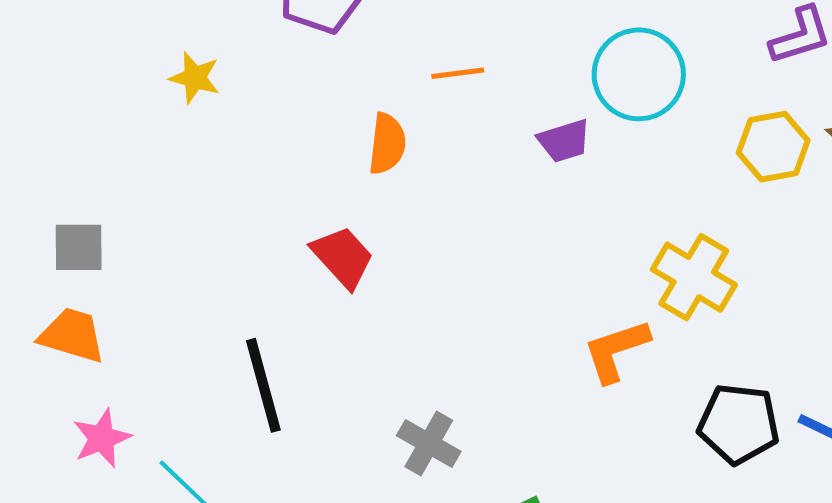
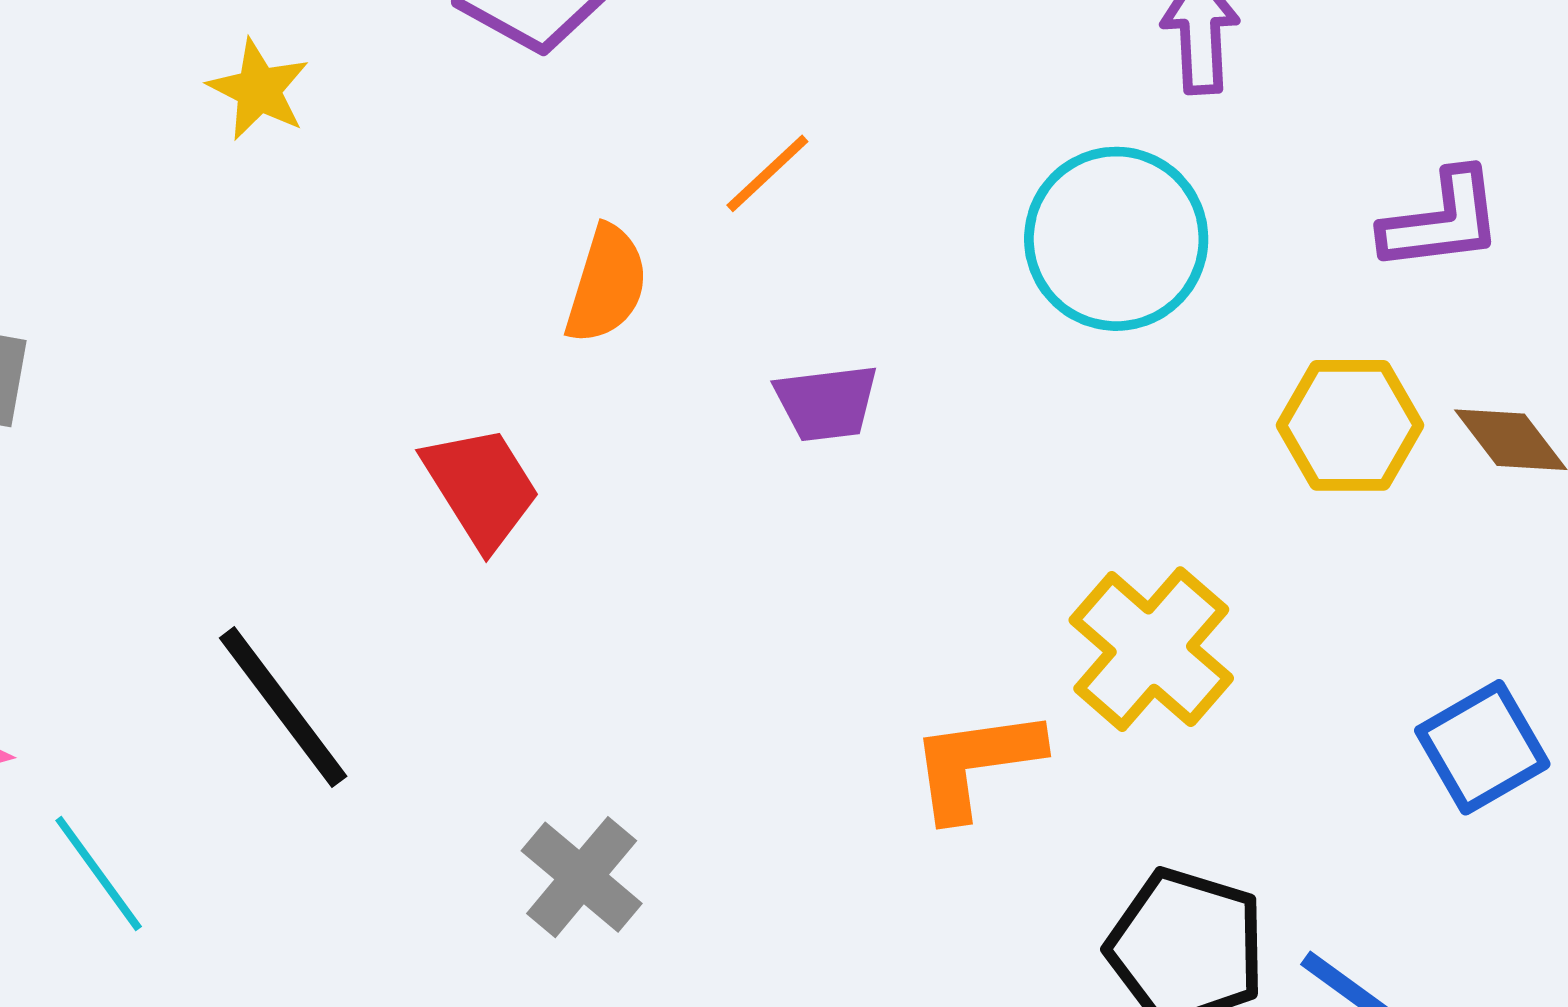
orange line: (458, 73) -> (767, 173), turned -46
purple trapezoid: (564, 141) -> (826, 403), moved
black line: (263, 385) -> (283, 707), turned -32

